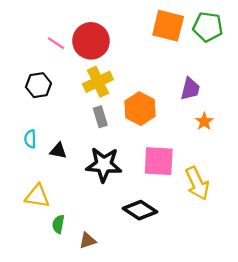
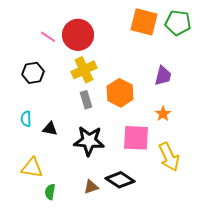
orange star: (204, 121) -> (163, 114), moved
brown triangle: (87, 241) -> (91, 187), moved

